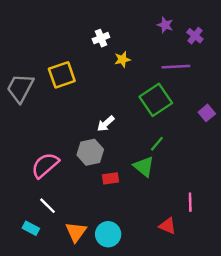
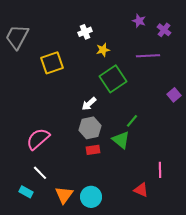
gray trapezoid: (20, 88) -> (17, 37), moved
green square: (156, 100) -> (113, 79), moved
gray hexagon: (90, 152) -> (90, 128), moved

